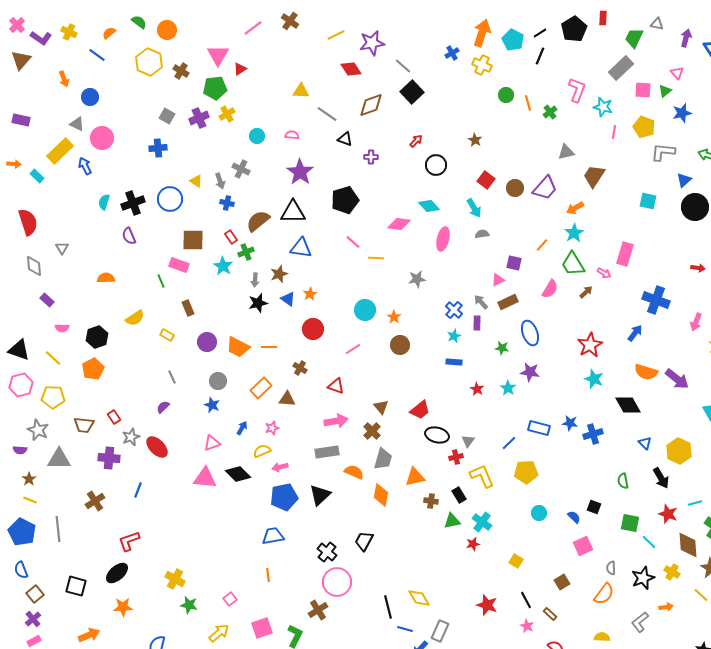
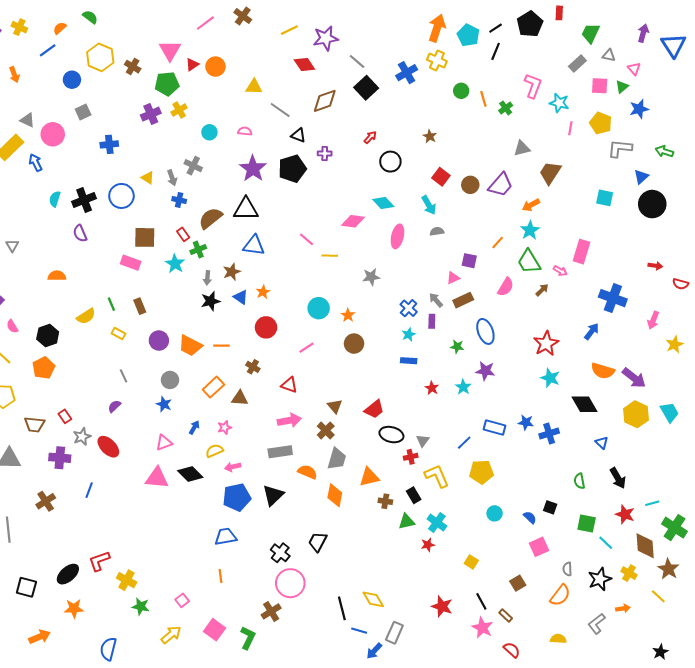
gray triangle: (657, 24) -> (609, 55), moved
orange circle: (167, 30) -> (215, 67), moved
blue cross: (452, 53) -> (407, 73), moved, size x1.5
blue line: (97, 55) -> (48, 50), turned -72
gray rectangle: (621, 68) -> (577, 64), size x0.7
blue circle: (90, 97) -> (72, 80), moved
gray square: (167, 116) -> (83, 112), moved, turned 35
black pentagon: (345, 200) -> (292, 169), moved
green line: (161, 281) -> (111, 304), moved
pink semicircle: (62, 328) -> (12, 326), turned 56
yellow hexagon: (679, 451) -> (636, 414), moved
red L-shape: (129, 541) -> (99, 561), moved
pink star: (527, 626) -> (482, 628), size x1.5
pink square: (262, 628) -> (214, 630), turned -35

